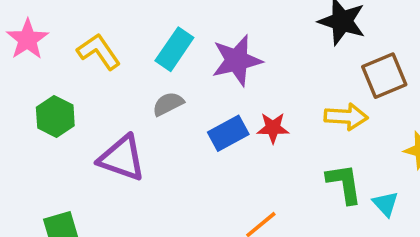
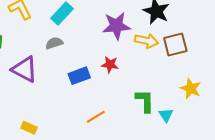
purple star: (237, 60) -> (116, 26), moved
yellow arrow: (346, 117) -> (147, 41), moved
blue rectangle: (228, 133) -> (79, 76), moved

